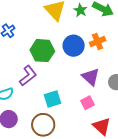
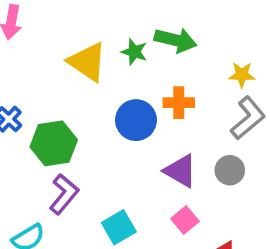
orange cross: (98, 42) -> (179, 103), turned 35
green hexagon: (42, 51) -> (54, 143), moved

